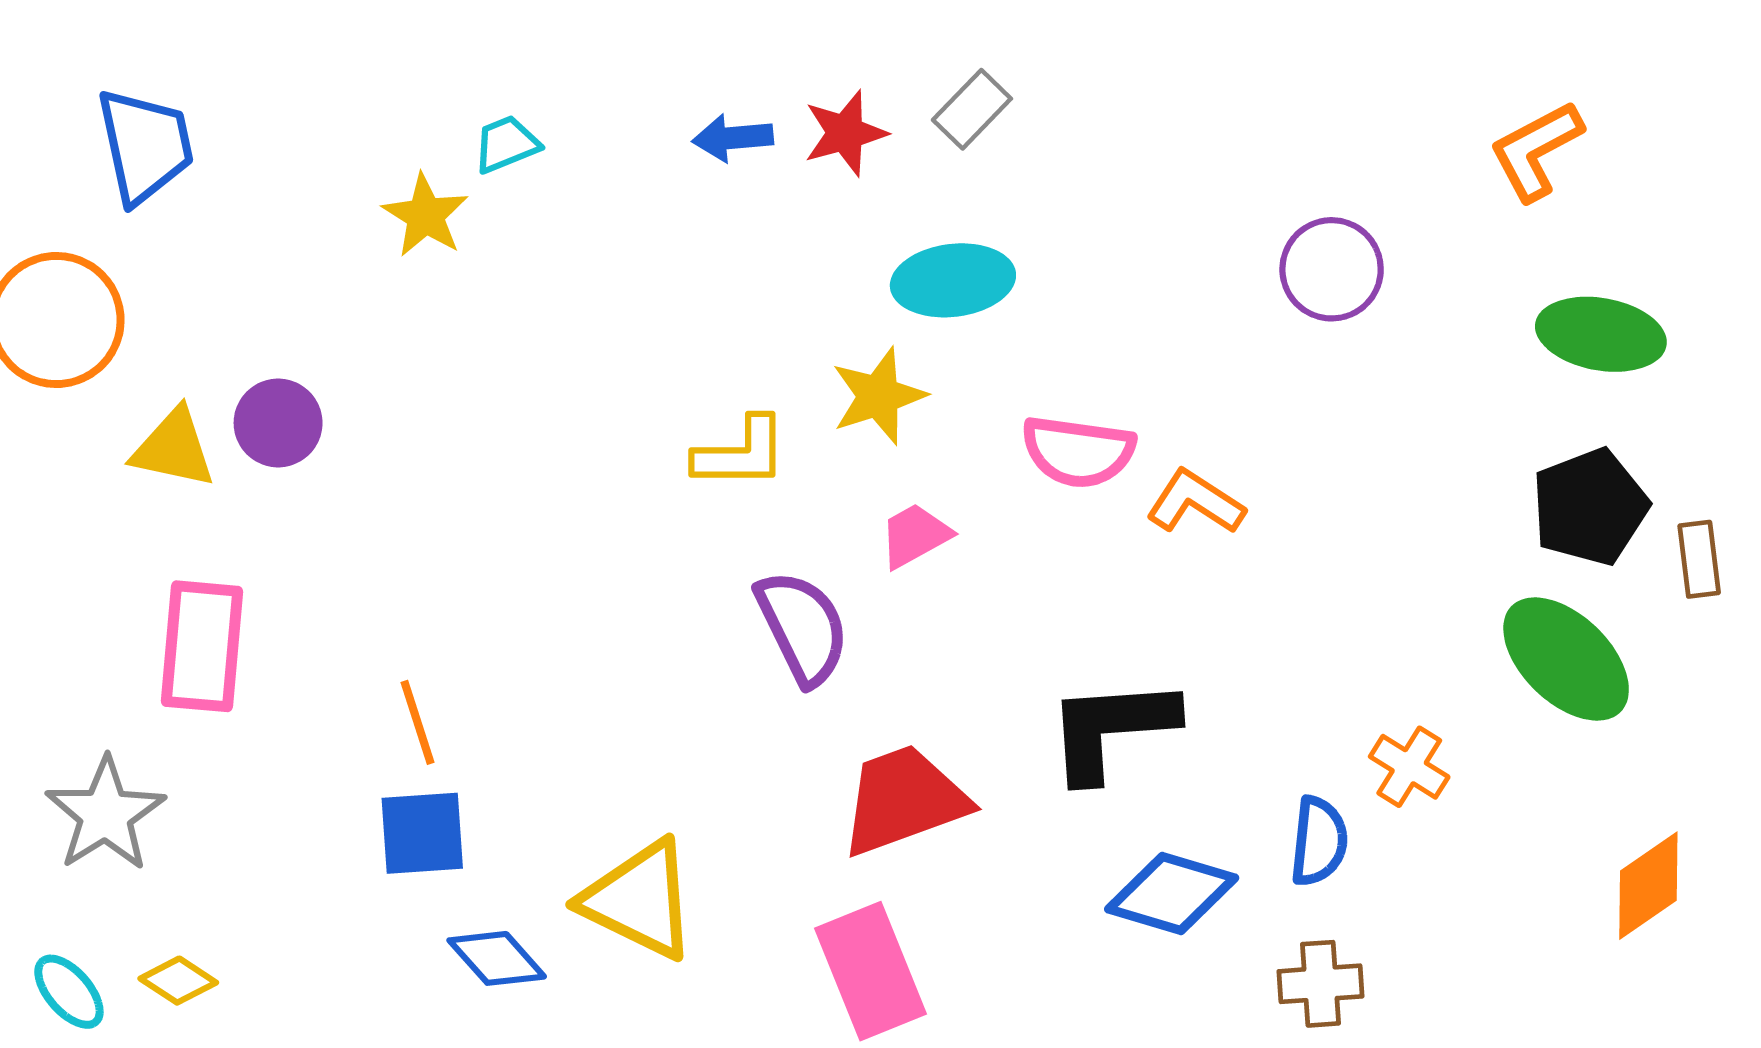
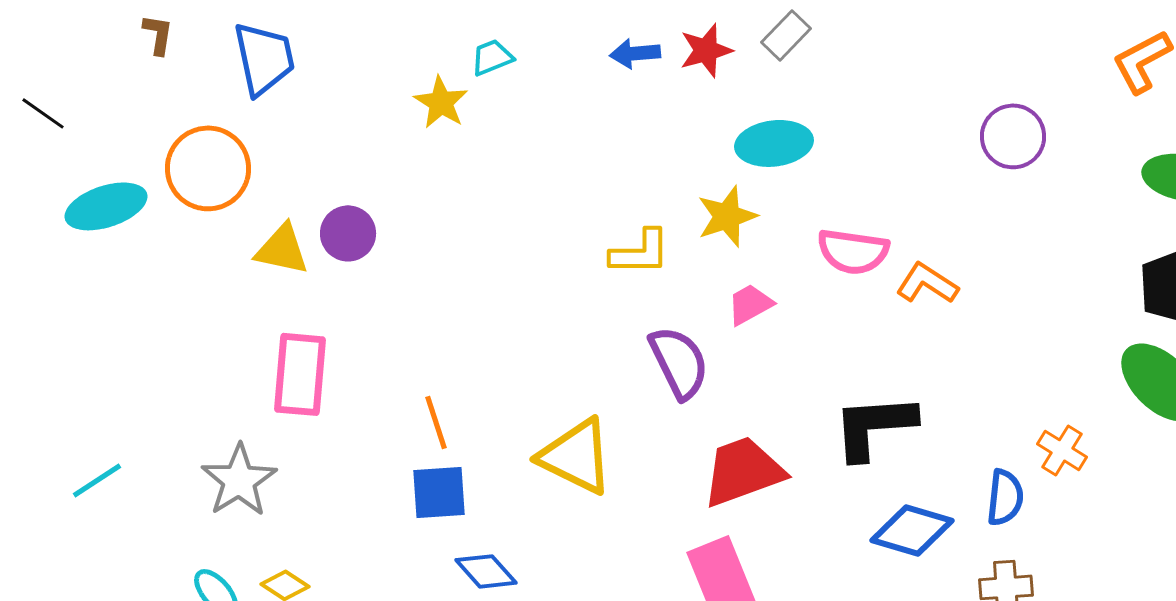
yellow triangle: (639, 900) -> (576, 456), moved

